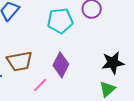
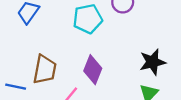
brown trapezoid: (20, 61) -> (45, 70), turned -64

